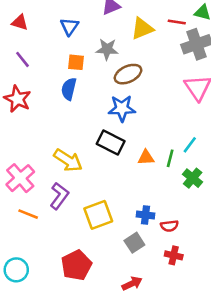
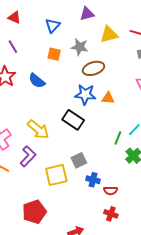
blue semicircle: (69, 89) -> (37, 81), moved, turned -72
orange triangle: (146, 158) -> (108, 98), moved
gray square: (134, 243) -> (79, 160), moved

